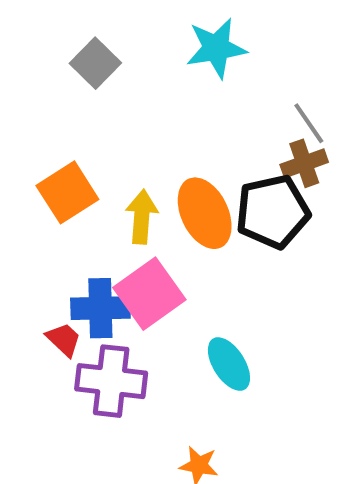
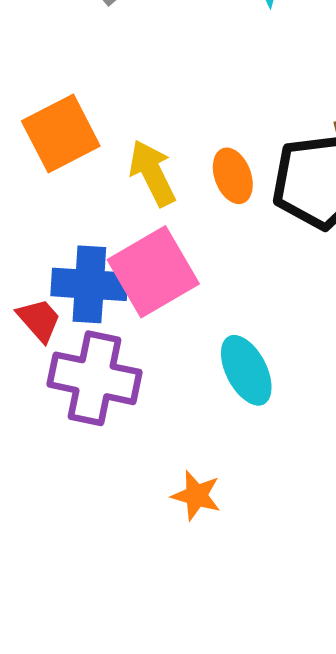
orange ellipse: (205, 213) -> (233, 176), size x0.6
yellow arrow: (142, 217) -> (152, 173), turned -36

